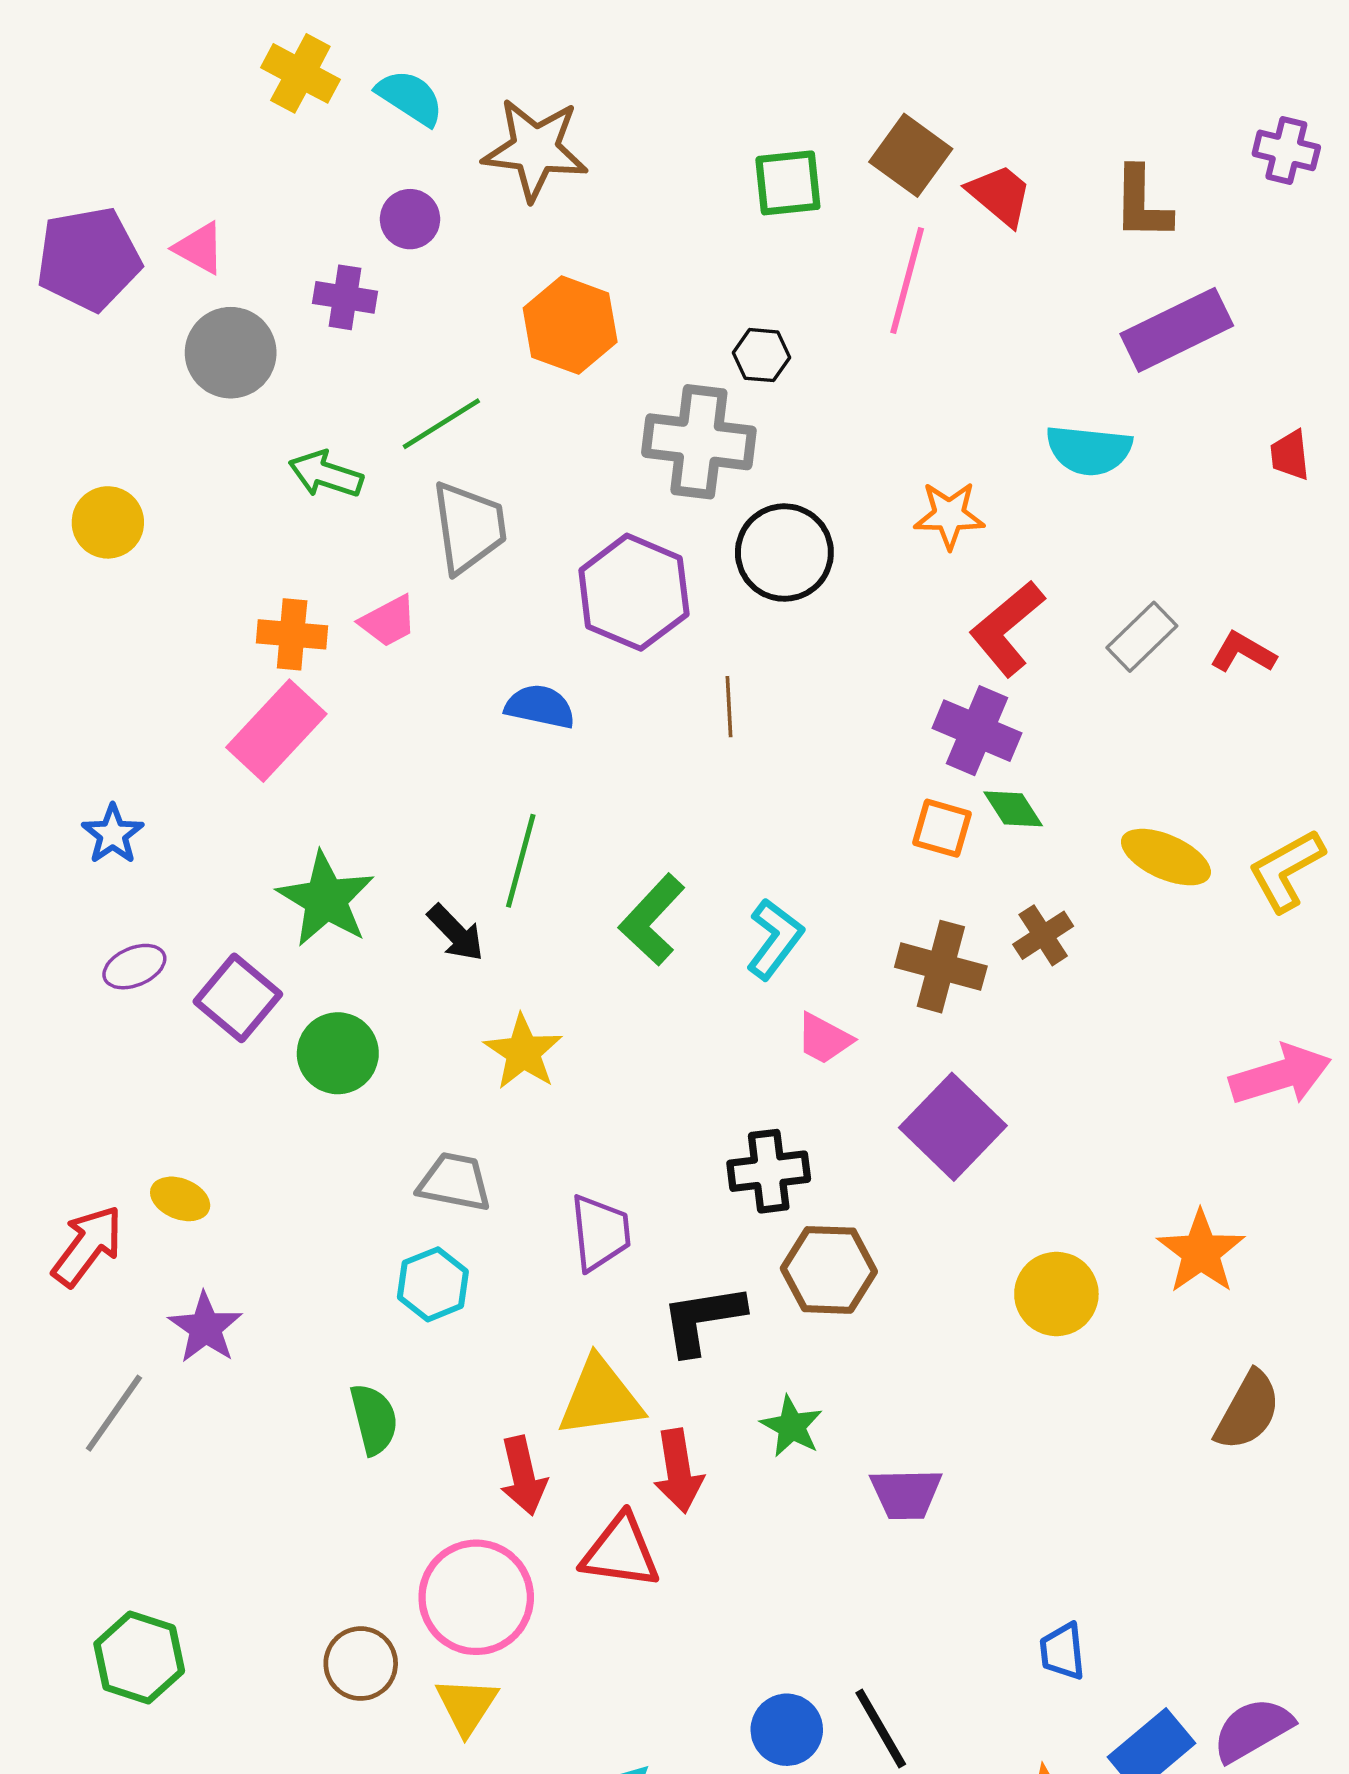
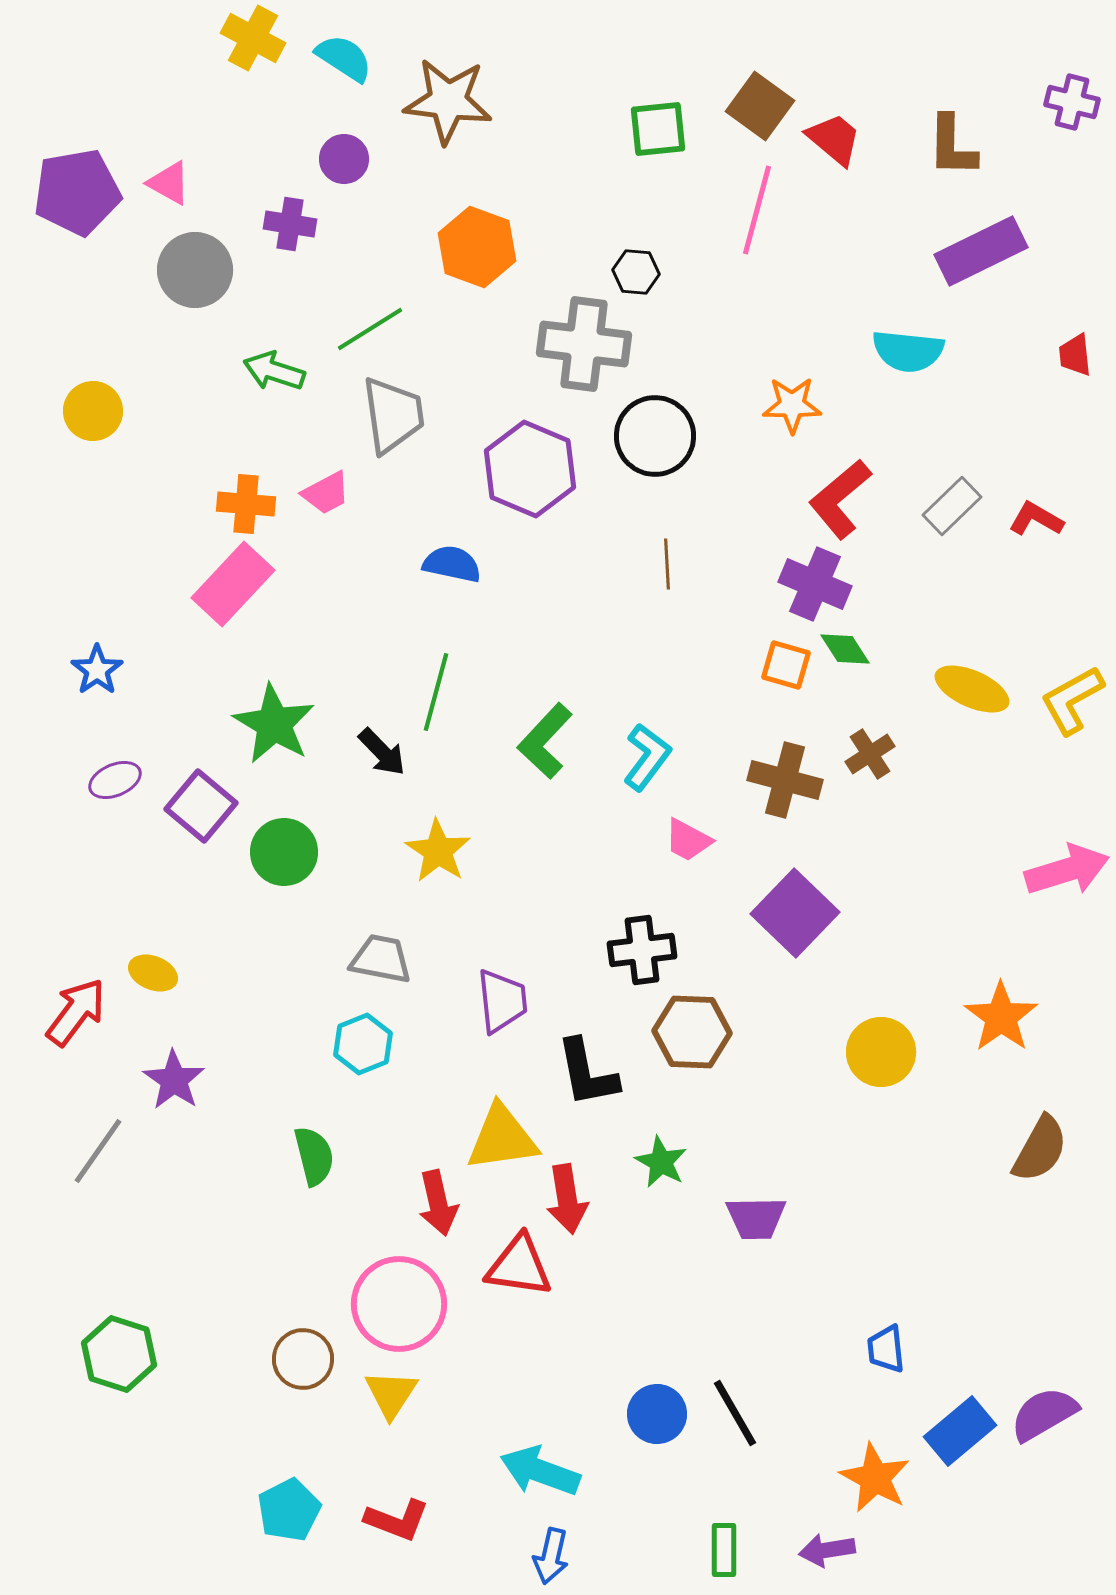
brown line: (729, 707) -> (667, 564), moved
black L-shape: (703, 1319) -> (587, 1073), turned -92

